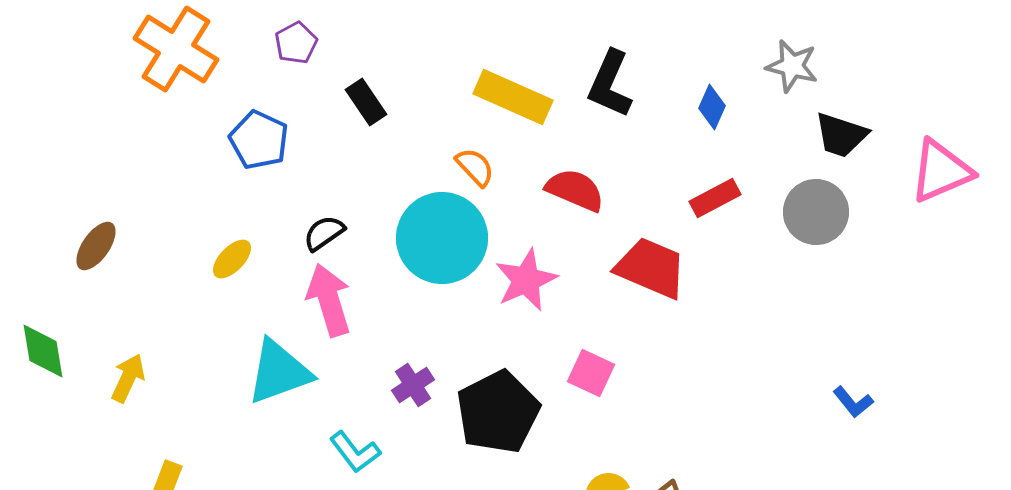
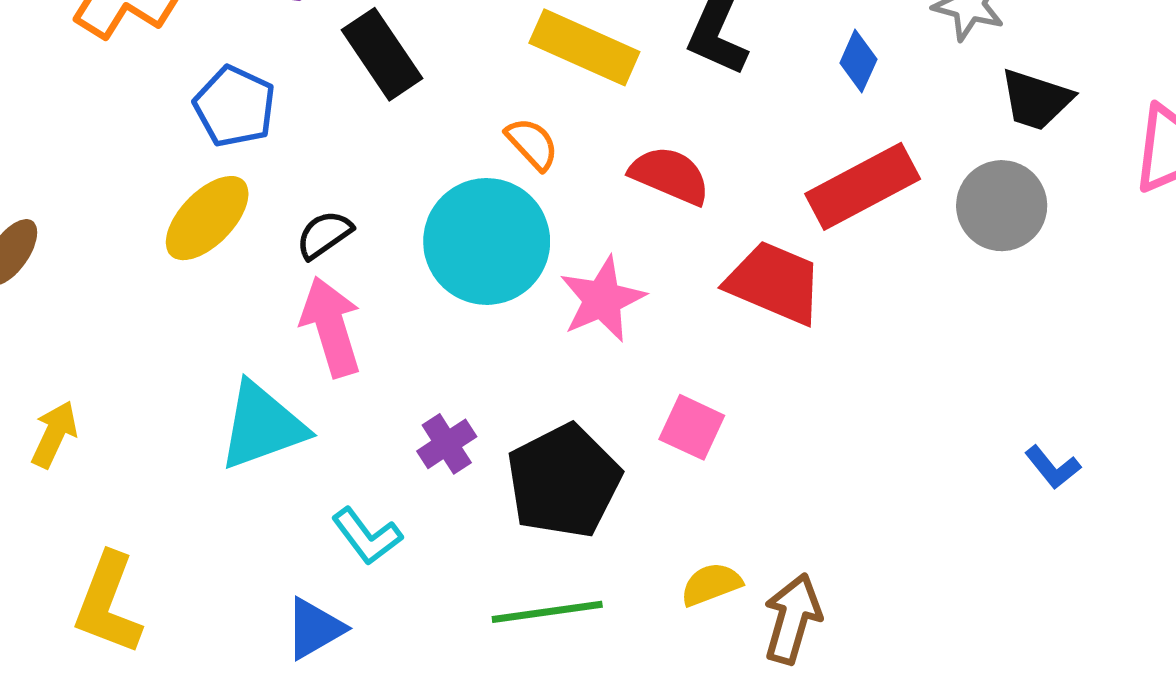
black rectangle: (366, 102) -> (382, 54), size x1.4
red rectangle: (715, 198) -> (863, 186), size x1.6
yellow ellipse: (232, 259) -> (207, 218), moved, size x1.6

